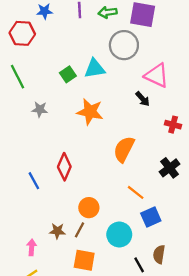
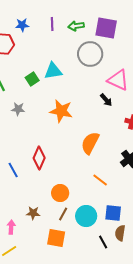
cyan triangle: (95, 68) -> (53, 71), moved
green square: (68, 74) -> (32, 79), moved
blue square: (151, 217) -> (113, 213), moved, turned 30
brown line: (80, 230) -> (63, 214), moved

